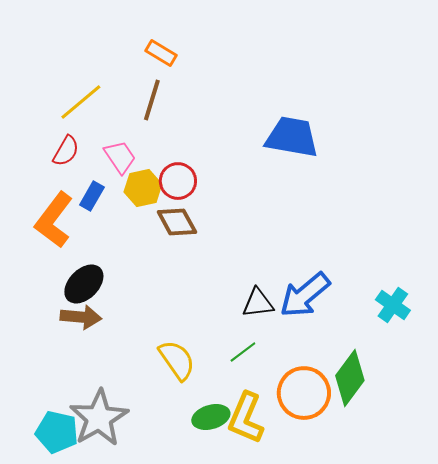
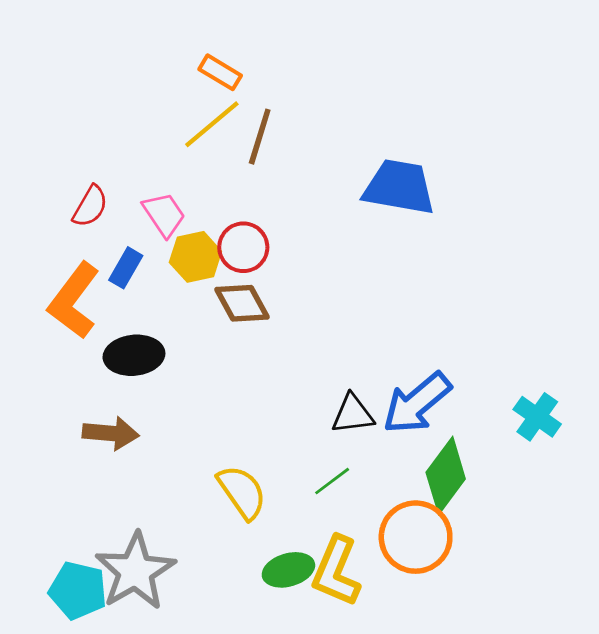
brown line: (152, 100) -> (260, 137), moved
yellow line: (81, 102) -> (212, 124), moved
black ellipse: (84, 284) -> (134, 355), moved, turned 39
green diamond: (350, 378) -> (446, 476), moved

